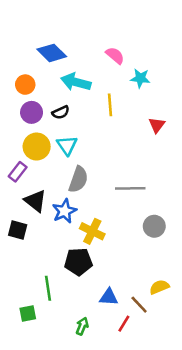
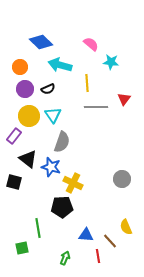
gray line: (130, 188) -> (96, 107), moved
blue star: (64, 211) -> (51, 167), turned -30
yellow semicircle: (159, 287) -> (126, 227), turned -91
red line: (124, 324) -> (98, 256), turned -40

